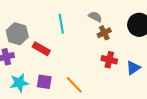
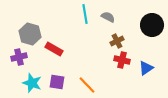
cyan line: (61, 24) -> (85, 14), moved
brown cross: (104, 33) -> (117, 41), moved
cyan star: (19, 83) -> (32, 83), turned 30

